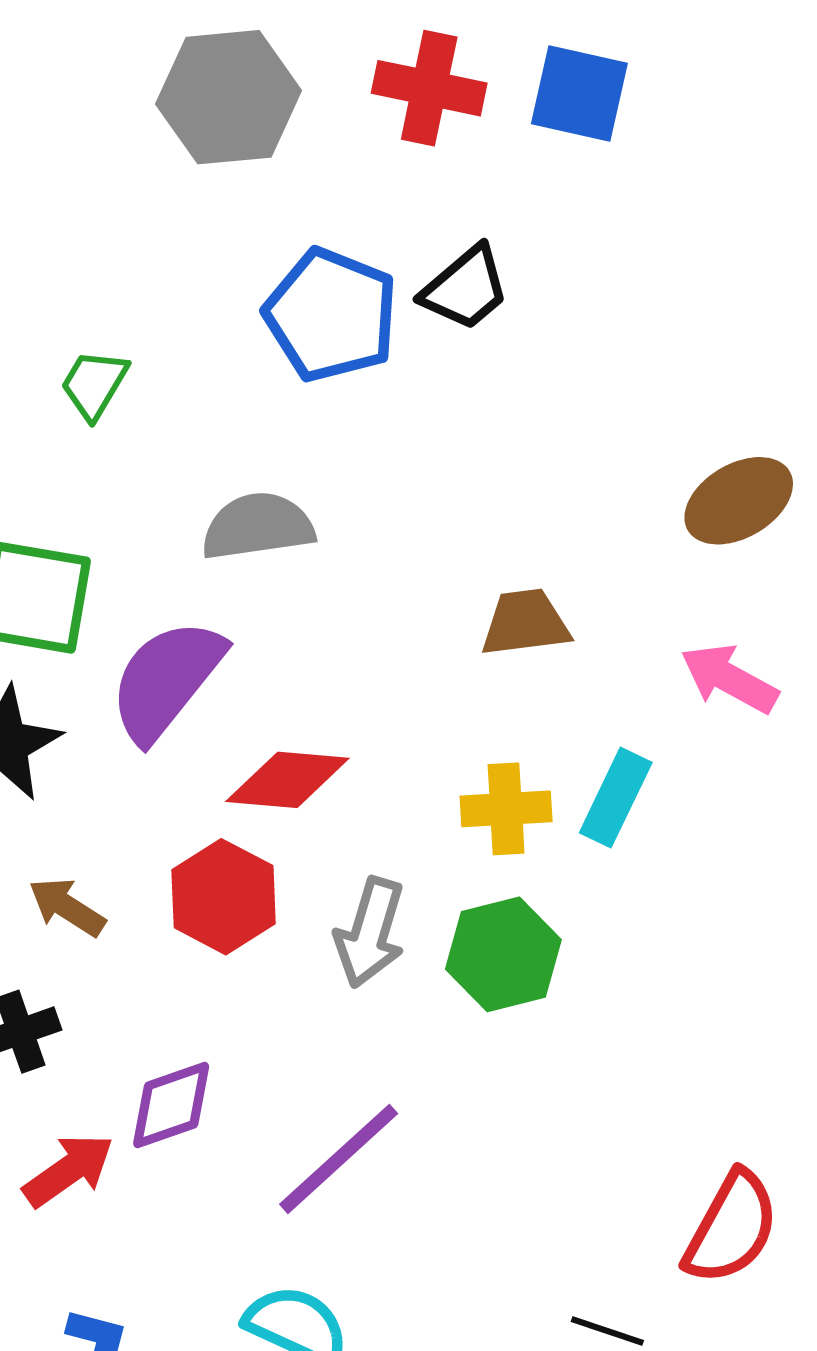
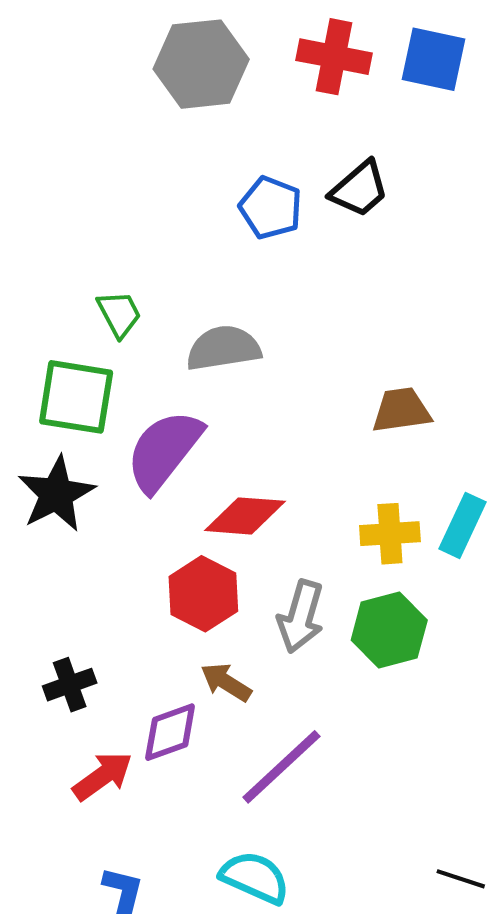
blue pentagon: (331, 315) -> (271, 208), size x0.7
green trapezoid: (94, 384) -> (119, 314), moved, turned 122
brown arrow: (67, 907) -> (226, 682), moved

